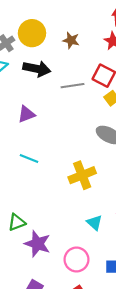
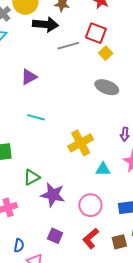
black arrow: (37, 69) -> (45, 24), moved
yellow cross: (82, 175) -> (81, 143), moved
cyan triangle: (94, 223) -> (103, 169), turned -35

